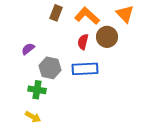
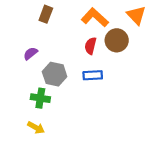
brown rectangle: (56, 13) -> (46, 14), moved
blue rectangle: (85, 69) -> (93, 75), size x0.7

